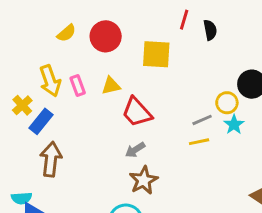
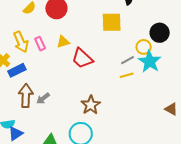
yellow square: (156, 54) -> (112, 22), moved
blue rectangle: (41, 121) -> (17, 70), turned 30
cyan star: (234, 125) -> (150, 62), size x1.6
gray arrow: (135, 150) -> (43, 98), moved

